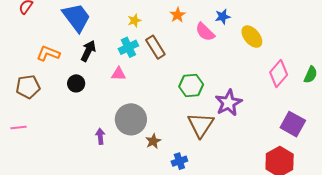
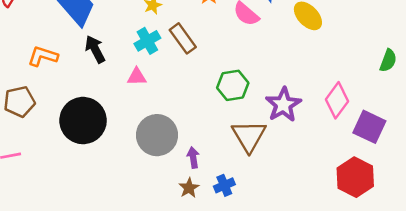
black arrow: (88, 51) -> (95, 49), turned -50
pink diamond: (279, 74) -> (337, 100), moved
black circle: (76, 83) -> (83, 121), moved, size x2.0
purple arrow: (100, 136) -> (193, 158), moved
brown star: (153, 141) -> (189, 188), moved

